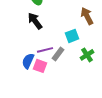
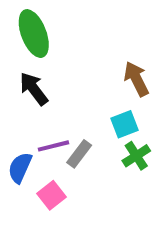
cyan square: (72, 36) -> (124, 124), moved
pink square: (40, 66) -> (51, 195), moved, turned 32

